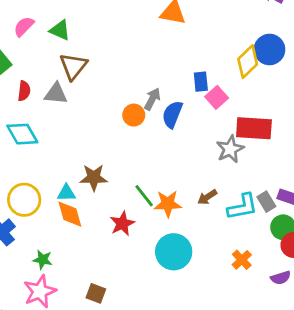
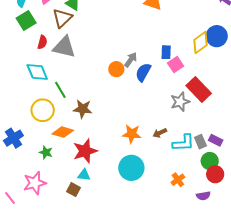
brown triangle: (73, 66) -> (62, 18), moved
gray triangle: (56, 94) -> (64, 47), size x1.4
red rectangle: (254, 128) -> (199, 89), turned 35
cyan triangle: (66, 193) -> (84, 175), moved
green line: (144, 196) -> (60, 90), moved
yellow circle: (24, 200) -> (43, 110), moved
orange diamond: (70, 214) -> (63, 132), turned -65
red star: (122, 224) -> (85, 151), moved, size x1.4
green star: (43, 260) -> (46, 152), moved

